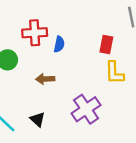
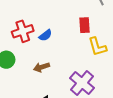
blue semicircle: (59, 44) -> (45, 35), turned 56

